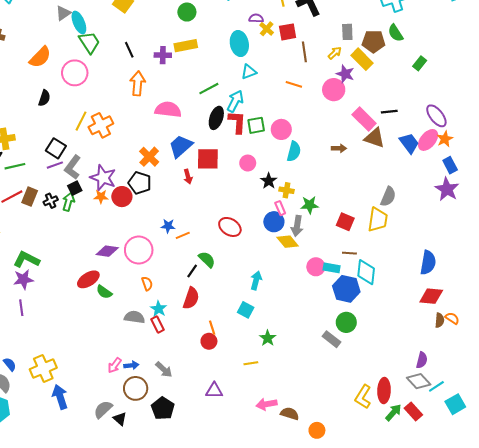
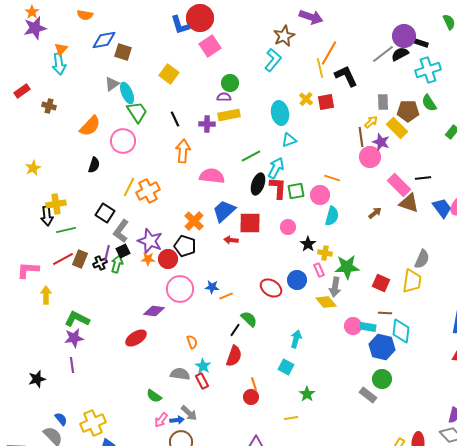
purple semicircle: (256, 18) -> (224, 97), moved
brown line: (304, 52) -> (361, 137), moved
orange line: (294, 84) -> (332, 178), moved
brown arrow: (339, 148) -> (375, 213), turned -40
purple line: (55, 165) -> (107, 253), moved, turned -56
red arrow: (188, 177) -> (231, 240), turned 112
green star: (310, 205) -> (347, 267), size x1.4
blue circle: (274, 222) -> (297, 280), moved
pink circle: (139, 250) -> (180, 289), moved
green semicircle: (104, 292) -> (154, 396), moved
gray arrow: (164, 370) -> (189, 413), moved

